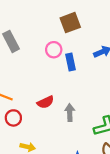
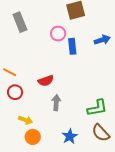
gray arrow: (70, 113) -> (56, 103), moved

